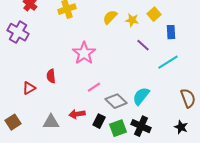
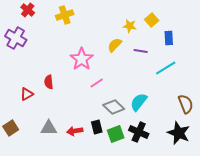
yellow semicircle: (110, 17) -> (115, 45), moved
purple line: (143, 45) -> (141, 51), turned -32
pink line: (94, 87) -> (97, 83), moved
red arrow: (77, 114) -> (75, 131), moved
black rectangle: (99, 121) -> (97, 127), turned -40
black star: (181, 127) -> (179, 133), size x1.6

